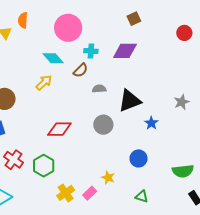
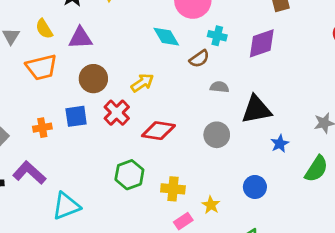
purple diamond: (125, 51) -> (262, 43), turned -30
yellow arrow: (44, 83) -> (142, 83), moved
red cross: (13, 160) -> (117, 113), moved
green semicircle: (183, 171) -> (316, 169), moved, turned -60
yellow cross: (66, 193) -> (173, 189), moved, turned 30

